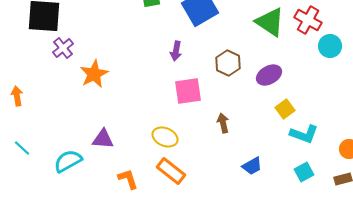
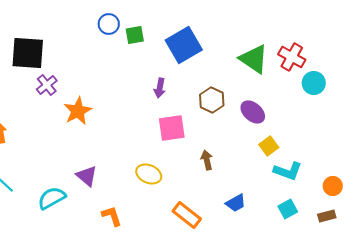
purple ellipse: (269, 75) -> (253, 112), turned 70
purple triangle: (103, 139) -> (87, 176), turned 35
orange rectangle: (171, 171) -> (187, 215), moved

